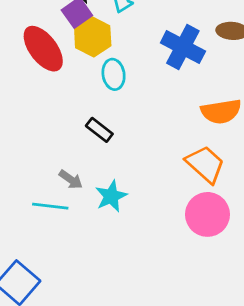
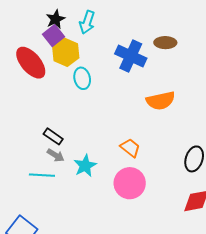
black rectangle: (99, 130) -> (53, 136), moved
orange trapezoid: (205, 164) -> (130, 148), moved, size x0.7
pink circle: (207, 214) -> (130, 183), moved

